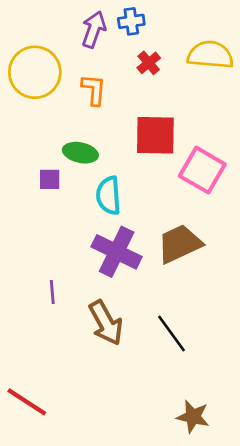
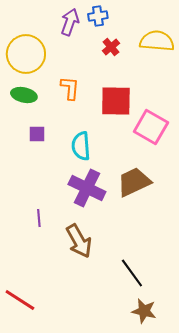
orange L-shape: (94, 90) -> (70, 88), moved
green ellipse: (80, 153) -> (24, 95), moved
black line: (172, 334) -> (132, 273), moved

